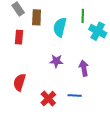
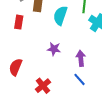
blue line: (75, 96) -> (79, 79), moved, turned 40

